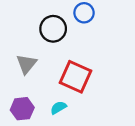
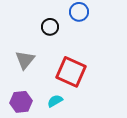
black circle: (53, 29) -> (50, 27), size x0.7

